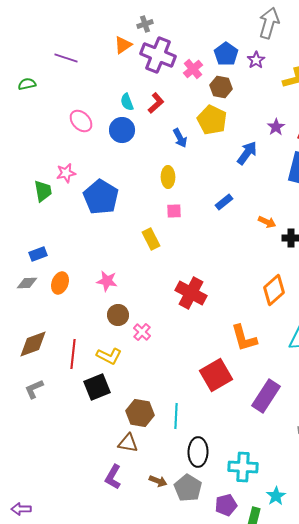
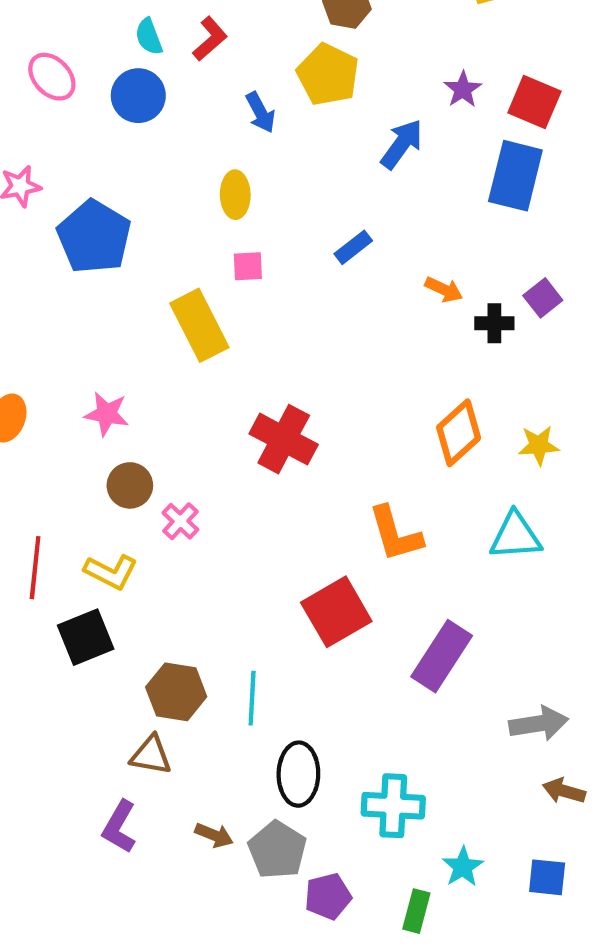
yellow rectangle: (151, 239) -> (199, 325), size x1.5
purple pentagon: (226, 505) -> (328, 896), moved

